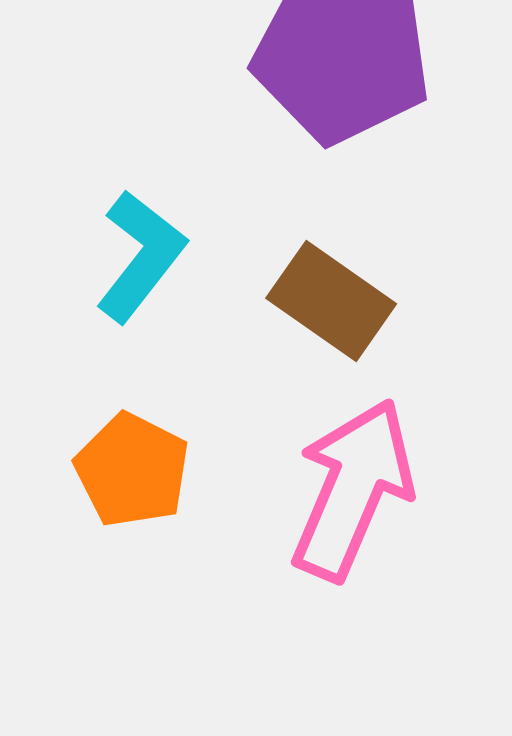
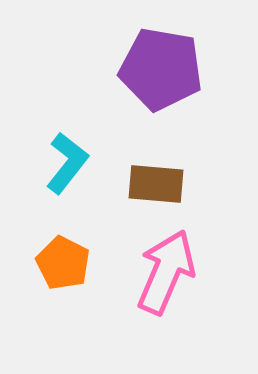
brown rectangle: (331, 301) -> (156, 184), turned -30

